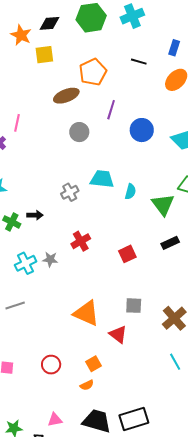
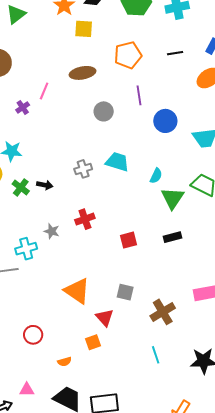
black line: (139, 62) -> (175, 53), turned -35
brown ellipse: (66, 96) -> (83, 73), moved
purple line: (111, 110) -> (139, 95), turned -36
cyan semicircle: (130, 192) -> (156, 176), moved
cyan cross: (26, 263) -> (26, 249), moved
orange square: (93, 364) -> (93, 342), moved

